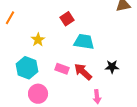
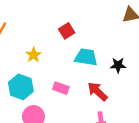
black star: (112, 67) -> (118, 65), moved
red arrow: (83, 72) -> (97, 91), moved

